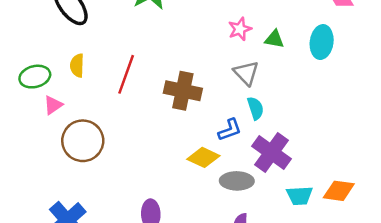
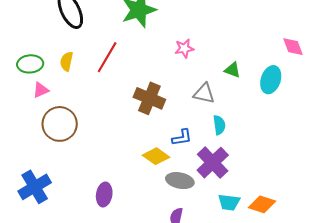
pink star: (240, 29) -> (184, 48), moved
gray triangle: (246, 73) -> (204, 93), turned -45
red line: (126, 74) -> (107, 57), moved
cyan semicircle: (255, 108) -> (219, 125), moved

